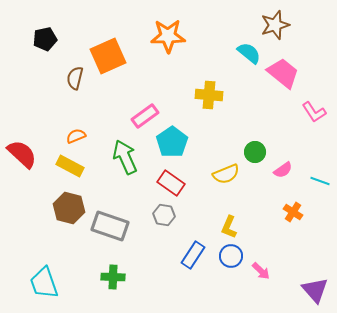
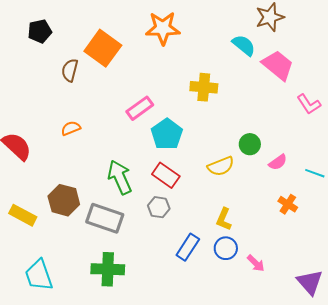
orange square: (108, 56) -> (103, 48), turned -30
green arrow: (125, 157) -> (120, 177), moved
yellow rectangle: (70, 166) -> (23, 215), moved
green cross: (113, 277) -> (108, 269), size x1.4

